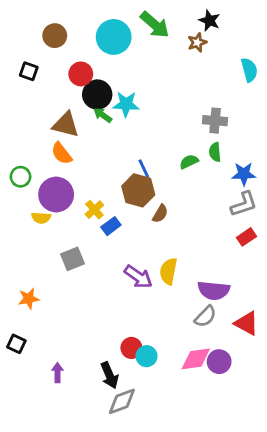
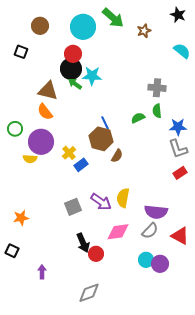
black star: (210, 21) -> (178, 15), moved
cyan semicircle: (249, 70) -> (182, 51), turned -36
red circle: (81, 74) -> (73, 54), moved
gray L-shape: (244, 204) -> (178, 149), turned 90
gray square: (73, 259) -> (73, 207), moved
cyan circle: (147, 356) -> (146, 260), moved
pink diamond: (196, 359) -> (118, 232), moved
black arrow: (110, 375) -> (83, 243), moved

